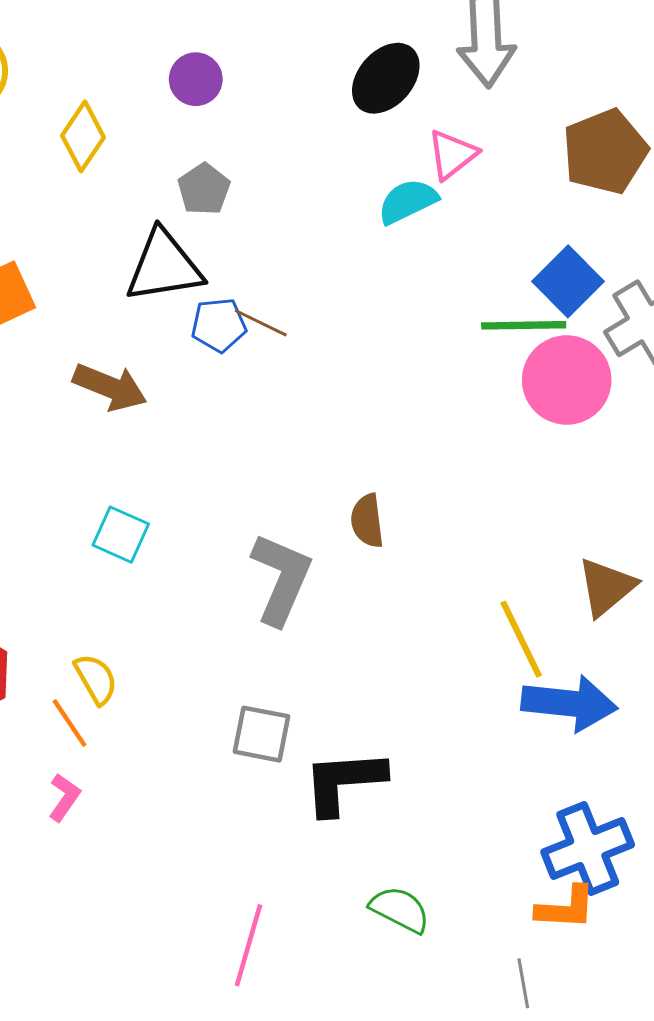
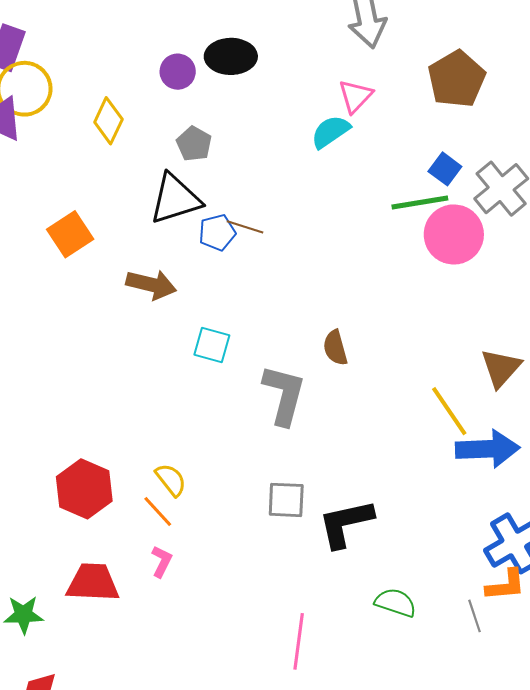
black ellipse: (386, 78) -> (231, 56), moved, turned 57
blue square: (568, 281) -> (445, 169), size x0.7
cyan square: (121, 535) -> (212, 345), moved
gray line: (523, 983) -> (474, 616), moved

